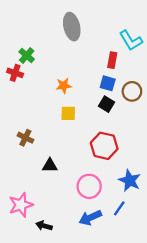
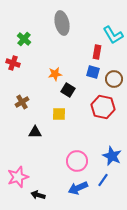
green cross: (27, 56) -> (24, 39), moved
black square: (106, 104) -> (68, 90), moved
yellow square: (68, 113) -> (59, 114), moved
brown cross: (25, 138) -> (22, 102), moved, turned 32
red hexagon: (104, 146) -> (103, 107), moved
black triangle: (50, 165) -> (35, 132), moved

